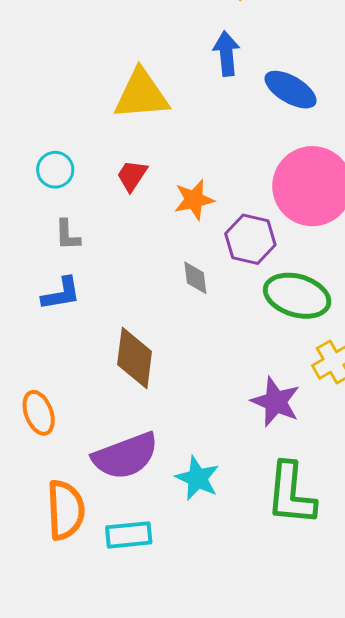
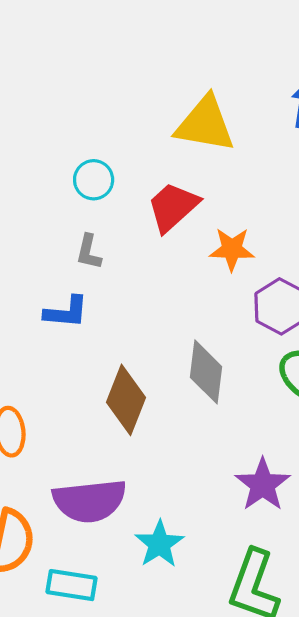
red trapezoid: (132, 176) -> (173, 207), size x1.5
gray diamond: (195, 278) -> (206, 372), moved, size x1.6

